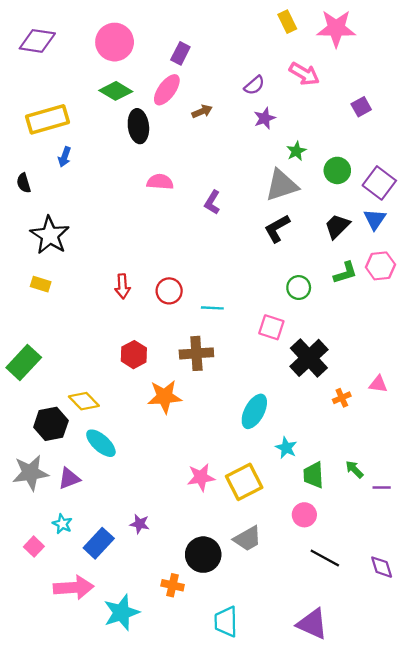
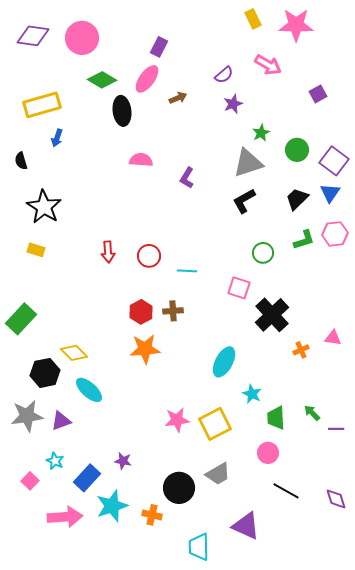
pink circle: (115, 42) -> (82, 38), moved
brown cross: (196, 353) -> (173, 311), size x0.7
red hexagon: (134, 355) -> (141, 312), moved
cyan star: (121, 613) -> (112, 506), moved
purple triangle: (312, 624) -> (246, 526), moved

